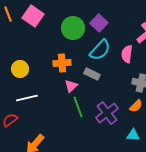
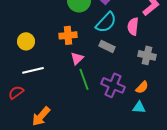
gray rectangle: (92, 74) -> (107, 46), moved
orange semicircle: (136, 106) -> (142, 87), moved
purple cross: (107, 113) -> (113, 85), turned -30

